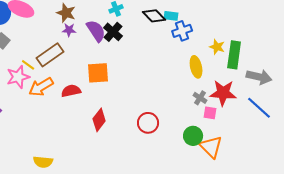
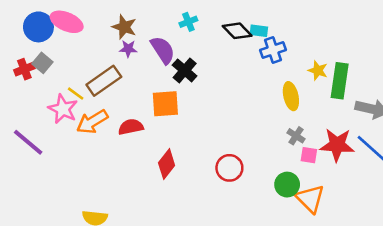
black cross: (113, 32) -> (185, 70), moved
pink star: (18, 77) -> (63, 109), turned -30
red star: (223, 93) -> (337, 145), moved

